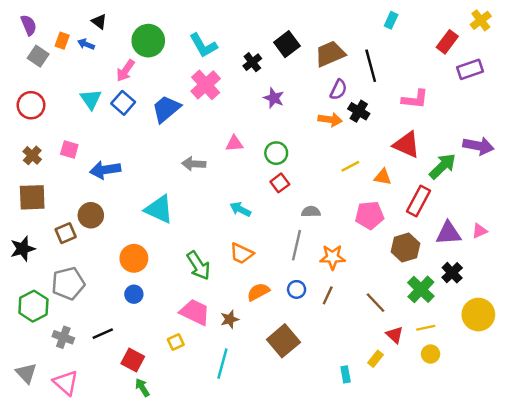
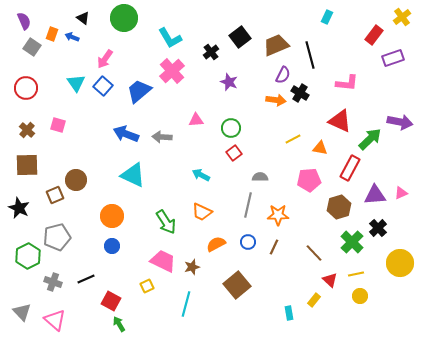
green circle: (148, 41) -> (124, 18), moved
blue arrow: (105, 170) -> (126, 134), moved, turned 30
black star: (23, 249) -> (19, 208), turned -30

